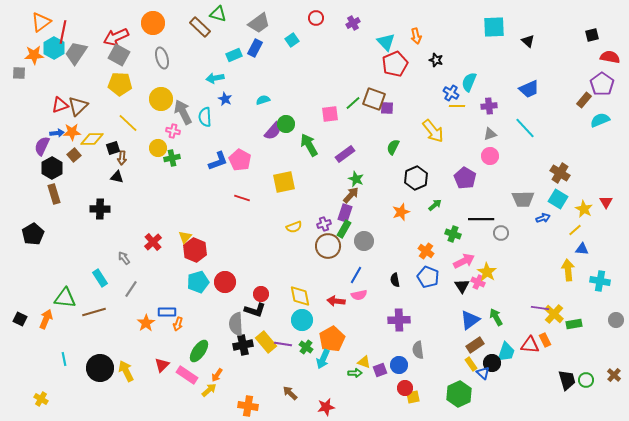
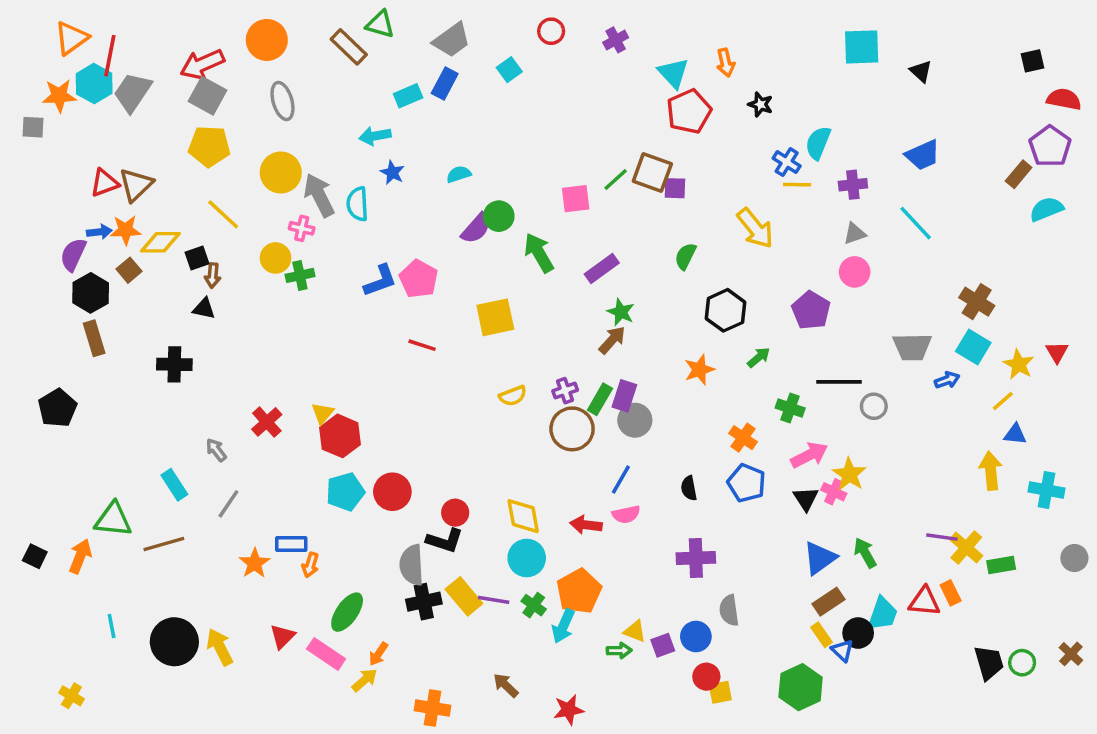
purple rectangle: (345, 213) -> (624, 396), moved

